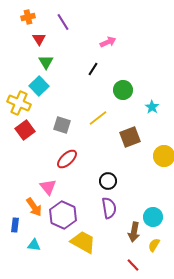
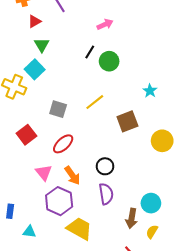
red triangle: (39, 39) -> (35, 21), turned 32
green circle: (123, 90) -> (109, 61), moved
red square: (25, 130) -> (26, 135), moved
orange arrow: (34, 207) -> (72, 176), moved

